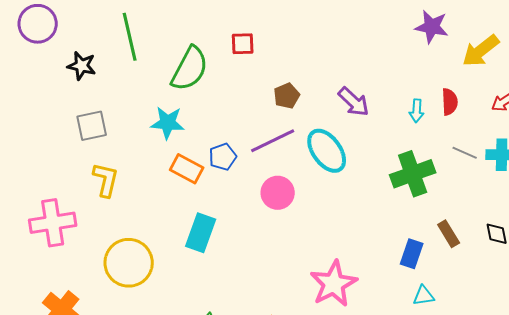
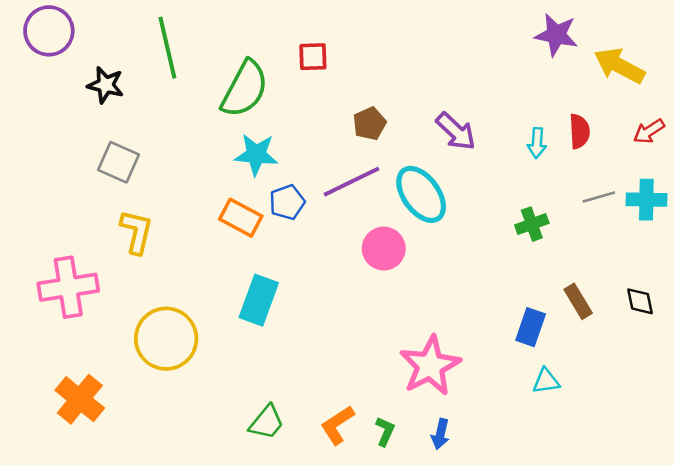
yellow arrow: (481, 51) -> (619, 66), turned 66
cyan star: (168, 123) -> (256, 155), moved
gray square: (92, 126) -> (118, 162), turned 36
gray line: (465, 153) -> (599, 197), turned -40
green cross: (413, 174) -> (532, 224), size x0.6
pink circle: (278, 193) -> (384, 249), moved

